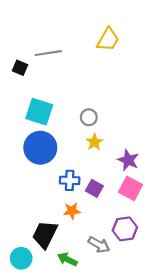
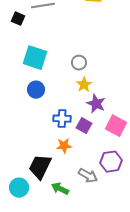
blue circle: (40, 148) -> (36, 90), size x0.6
purple star: (128, 160) -> (96, 104), moved

